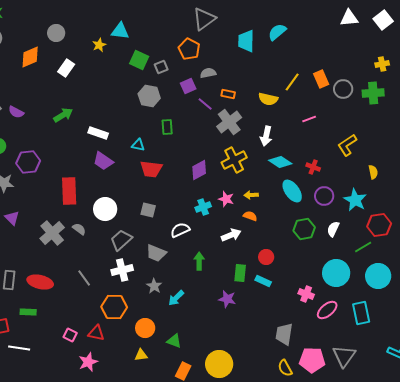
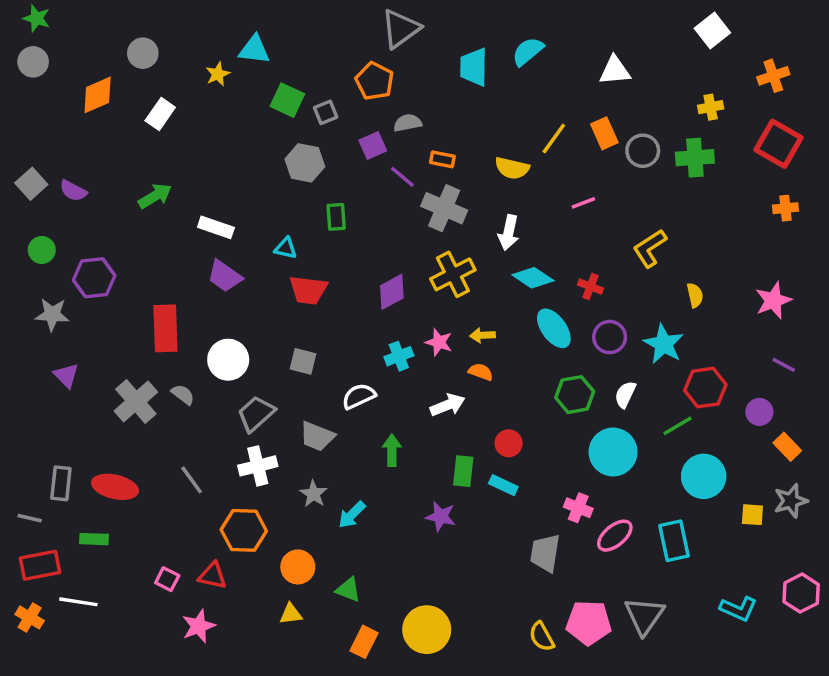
white triangle: (349, 18) -> (615, 71), moved
gray cross: (229, 122) -> (444, 208), turned -30
cyan circle: (336, 273) -> (613, 452), moved
gray trapezoid: (284, 334) -> (545, 553), moved

